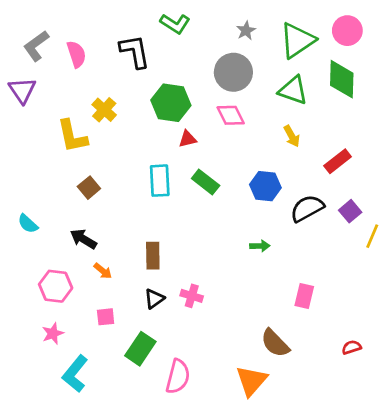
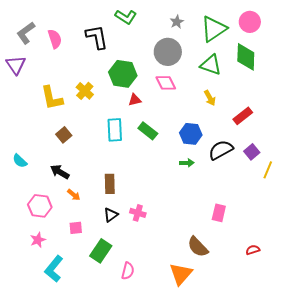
yellow cross: (104, 110) -> (85, 91), moved
green arrow: (260, 246) -> (187, 163), moved
pink semicircle: (178, 376) -> (128, 271), size x0.7

